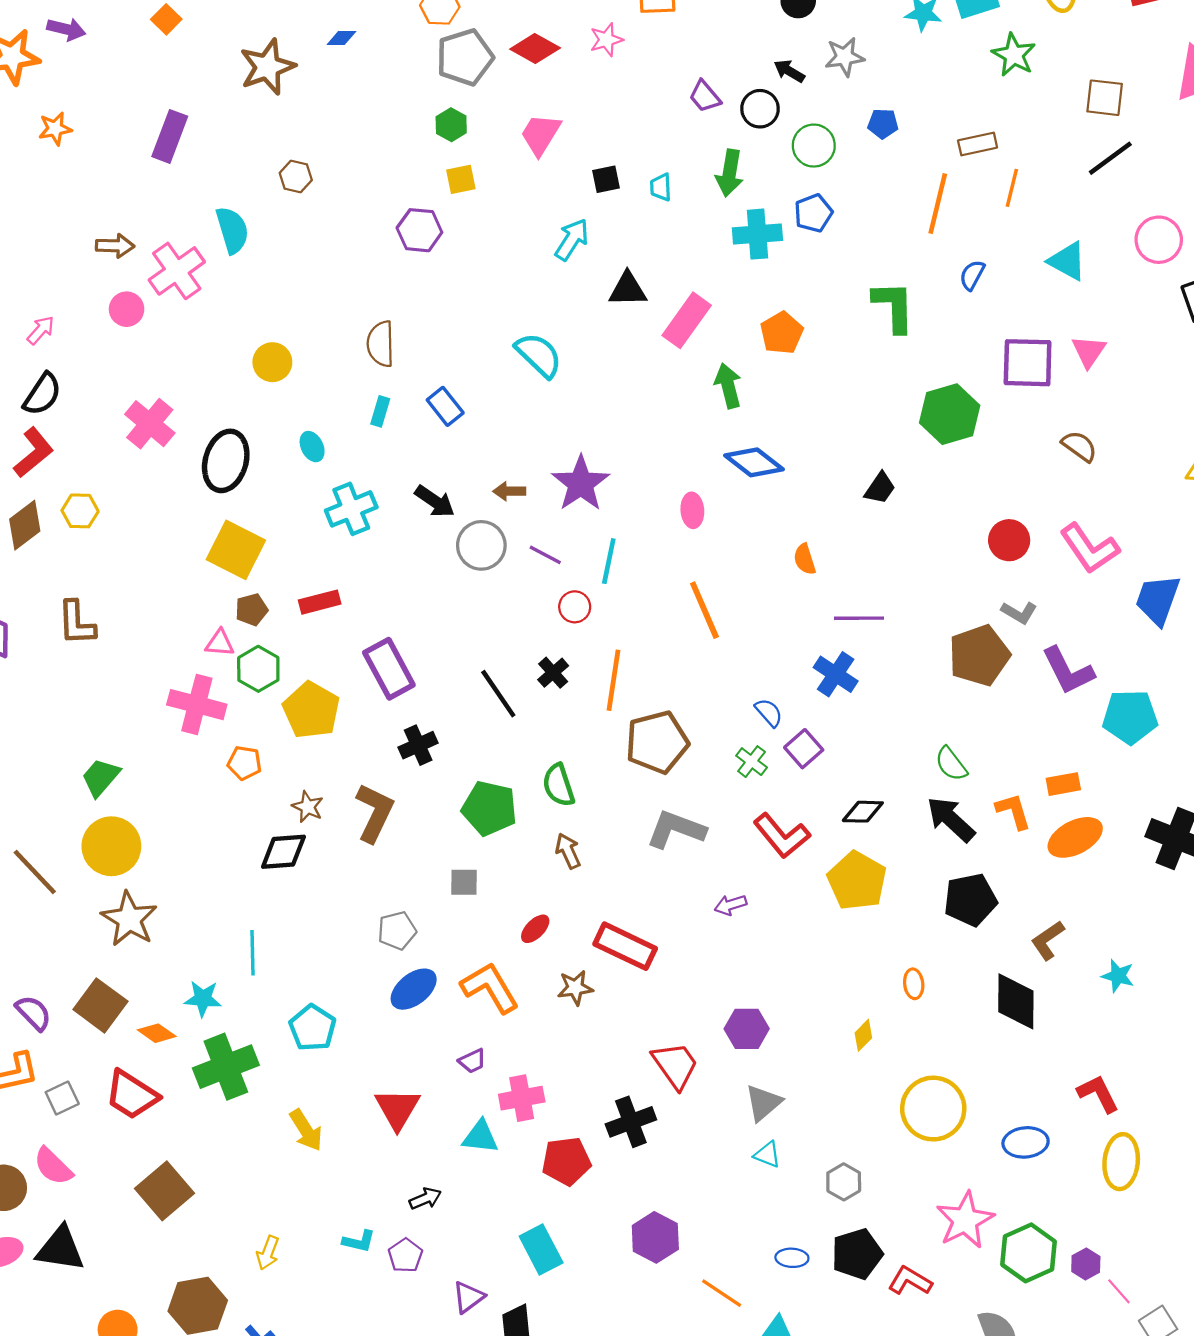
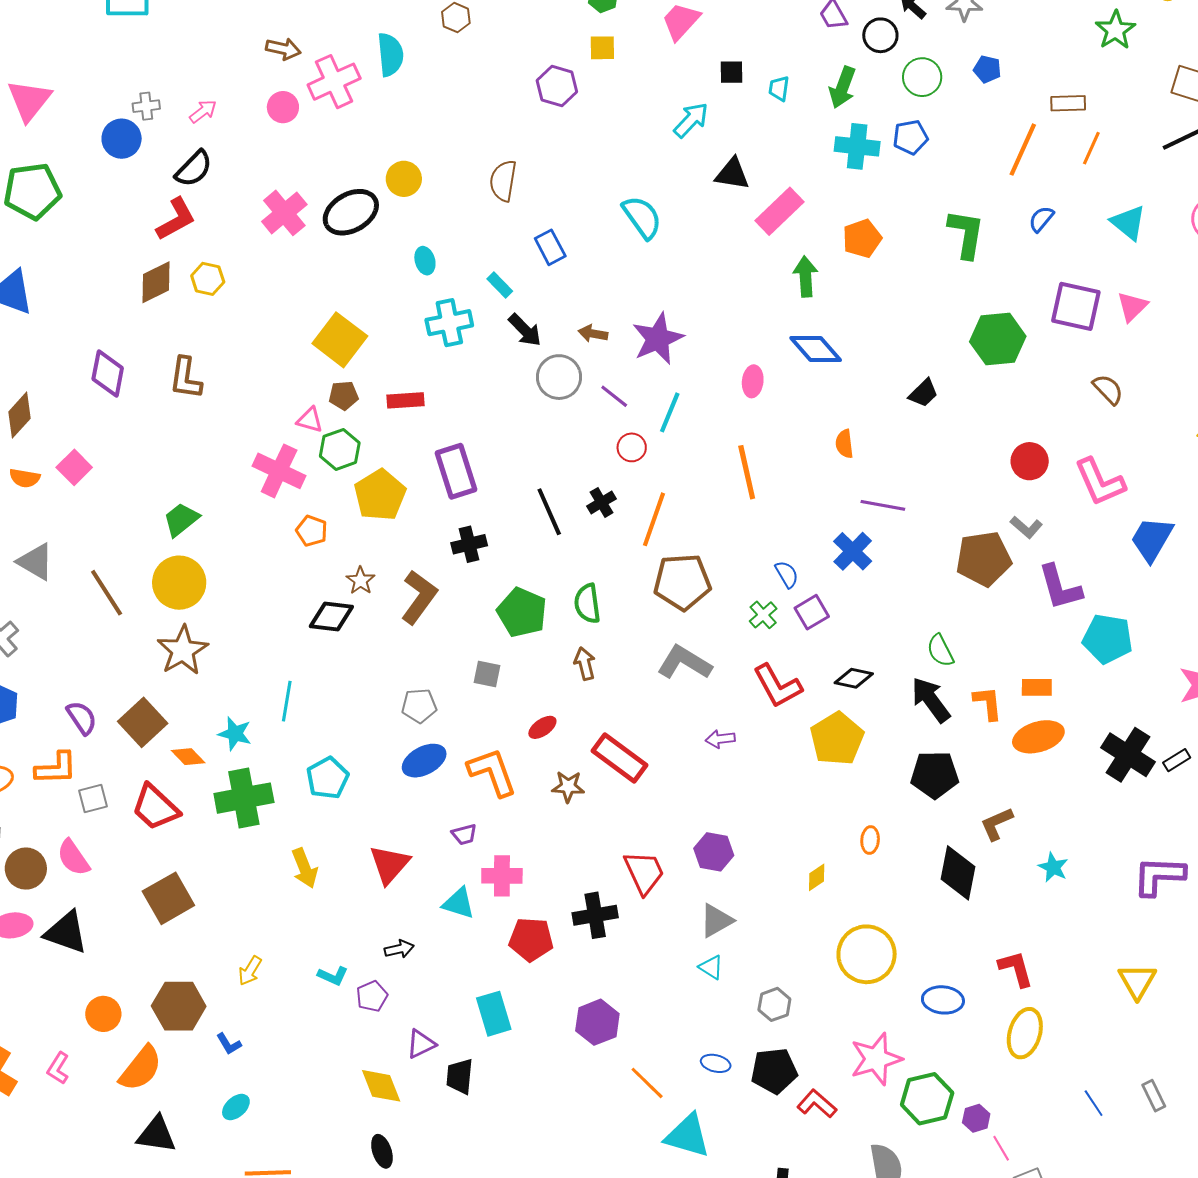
cyan rectangle: (380, 411) -> (500, 285), moved, turned -72
black ellipse: (226, 461) -> (351, 212), moved, turned 34

